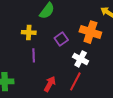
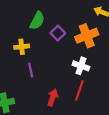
orange cross: (90, 32) -> (87, 36), turned -30
purple square: (61, 39) -> (58, 33), moved

